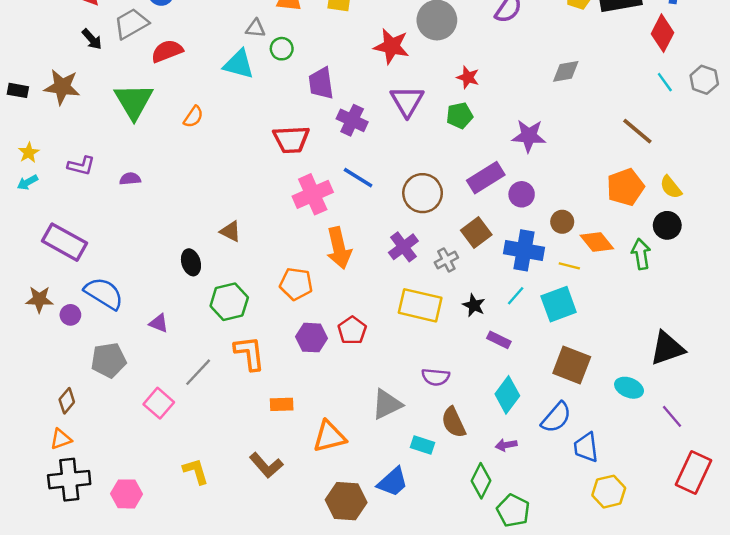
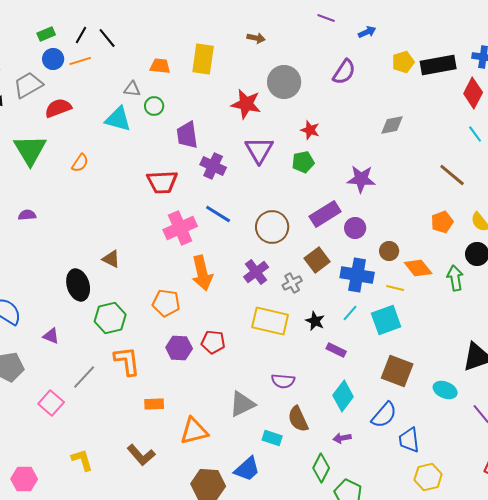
orange pentagon: (625, 187) -> (442, 222), size x0.7
black ellipse: (191, 262) -> (78, 285), size x1.4
red pentagon: (352, 330) -> (213, 342), turned -30

